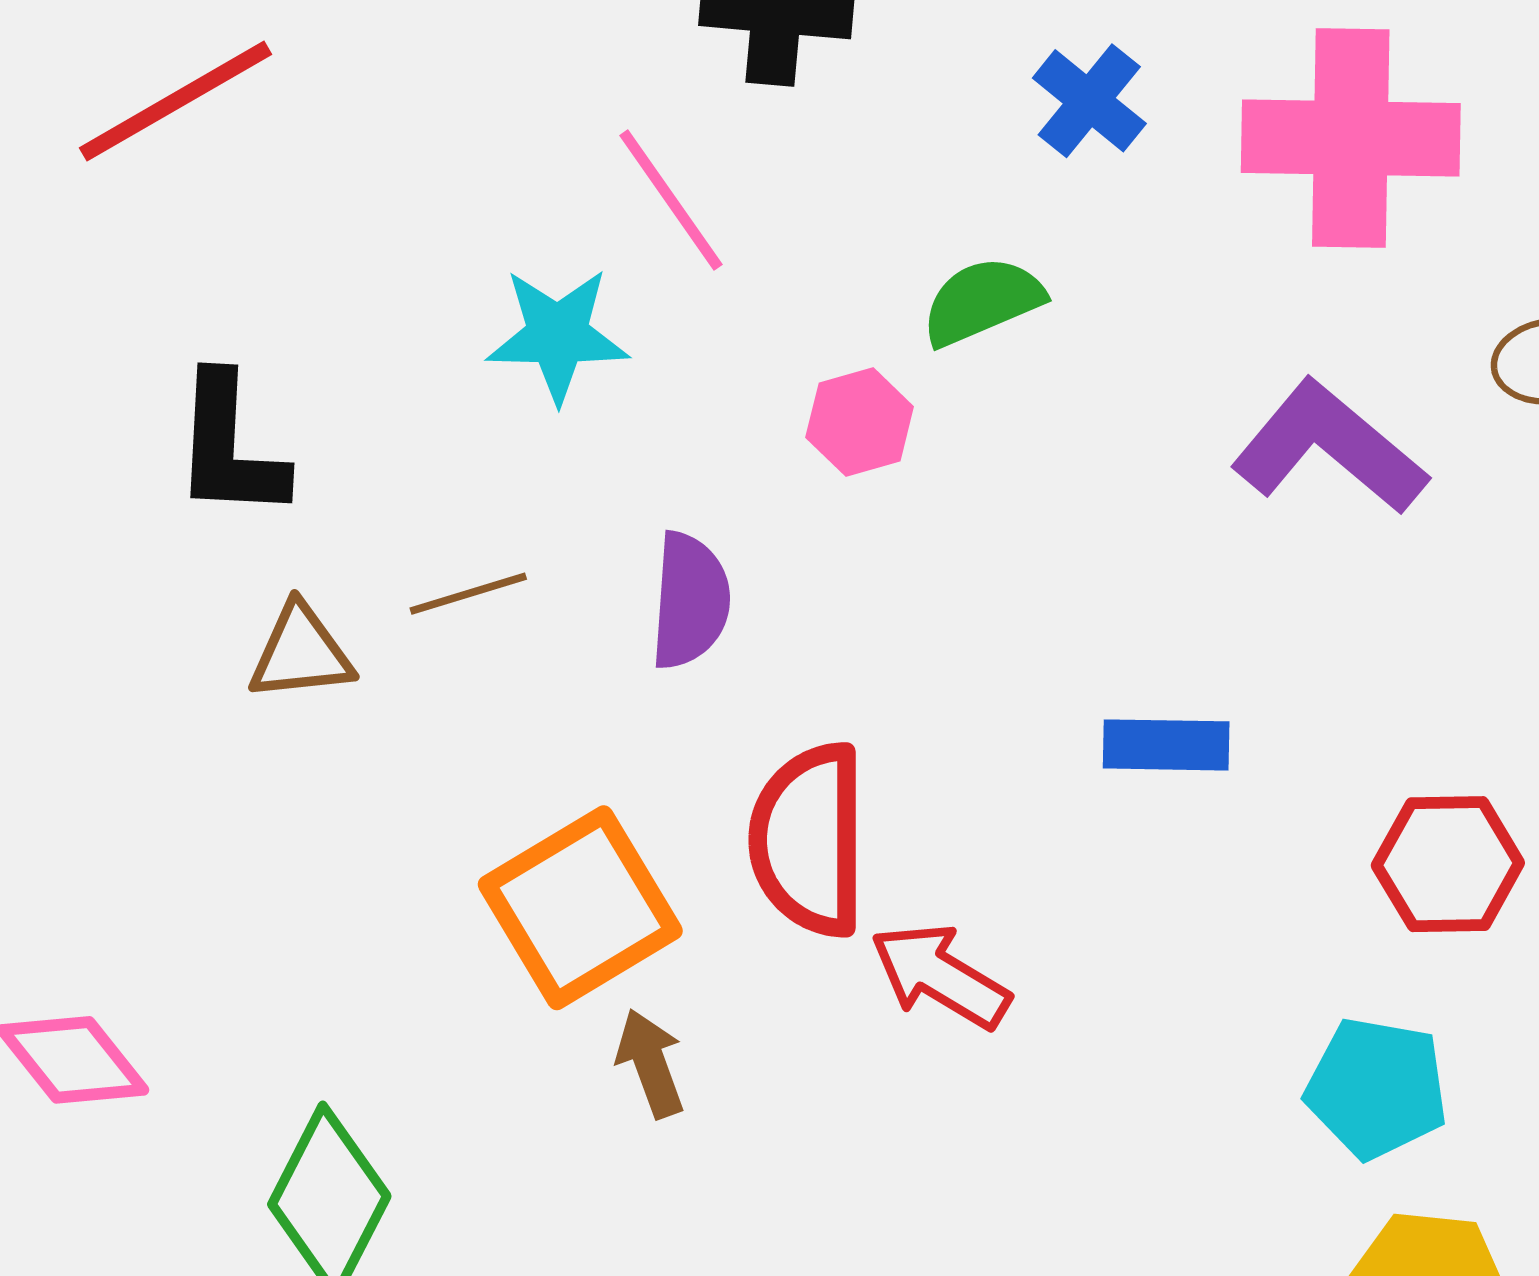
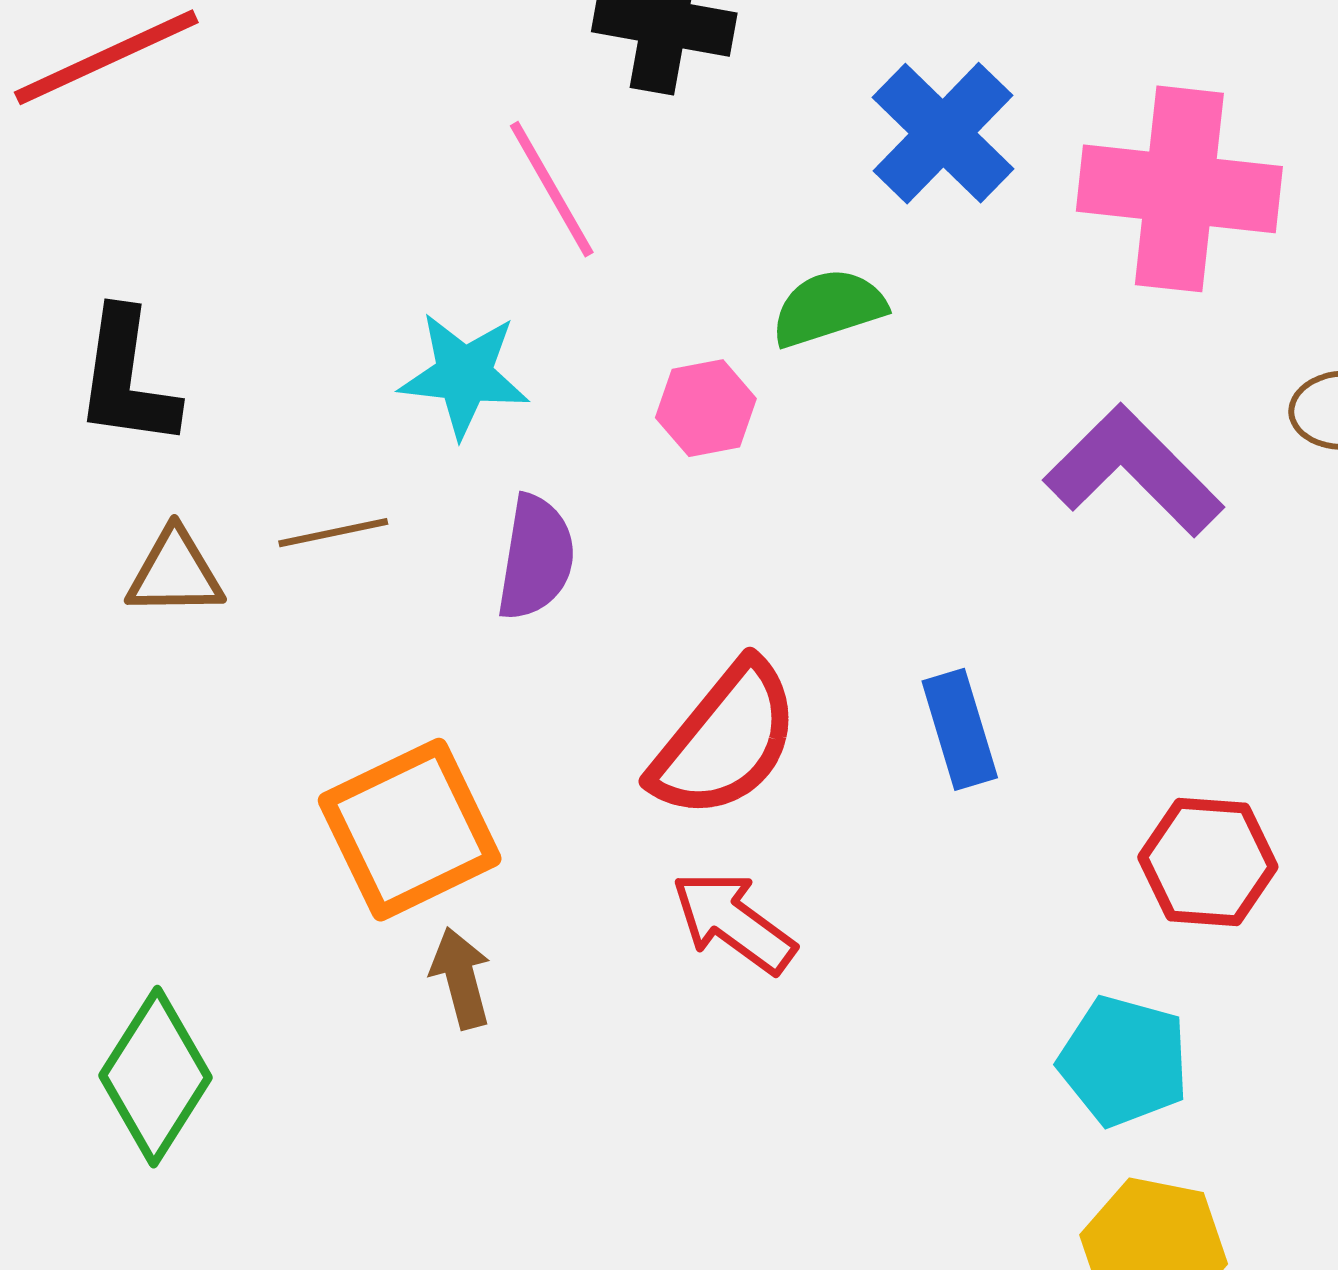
blue cross: (1089, 101) -> (943, 133), size x1.4
cyan star: (558, 335) -> (464, 375), moved
blue rectangle: (1166, 745) -> (960, 729), turned 67
red semicircle: (809, 840) -> (725, 740), moved, turned -146

